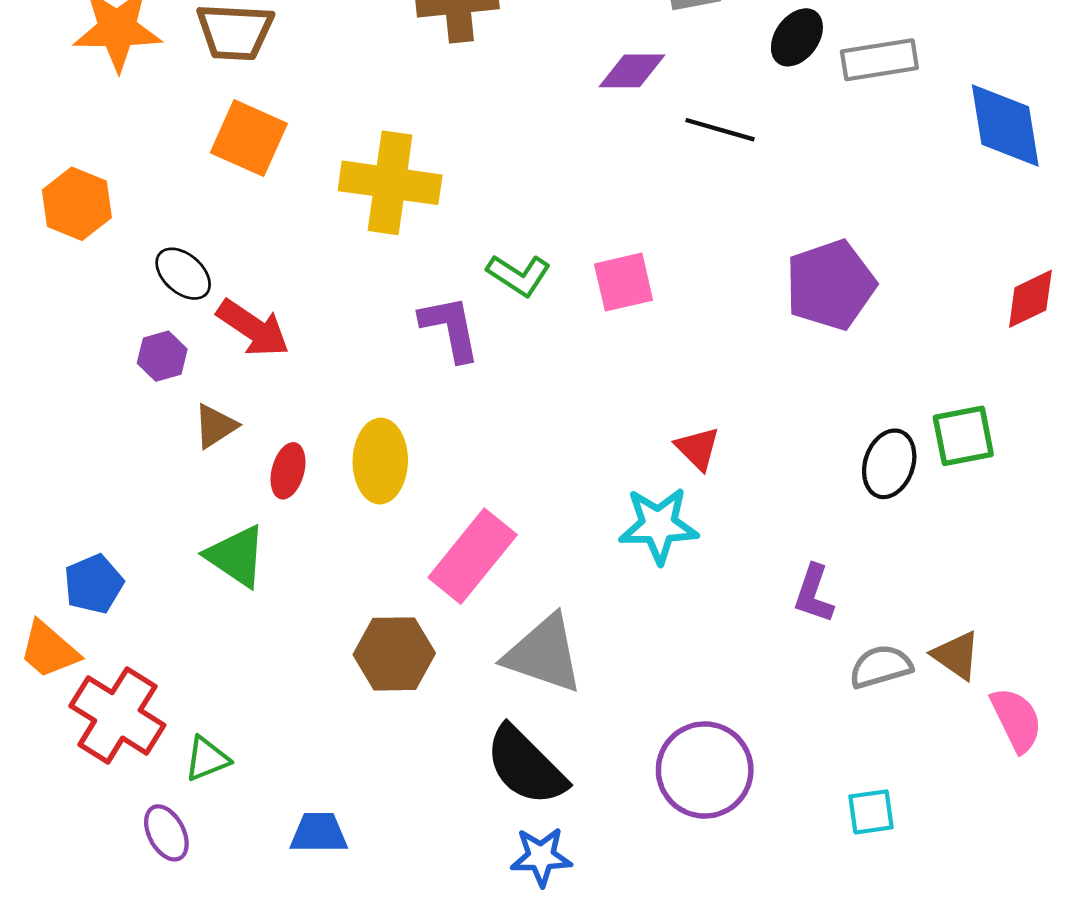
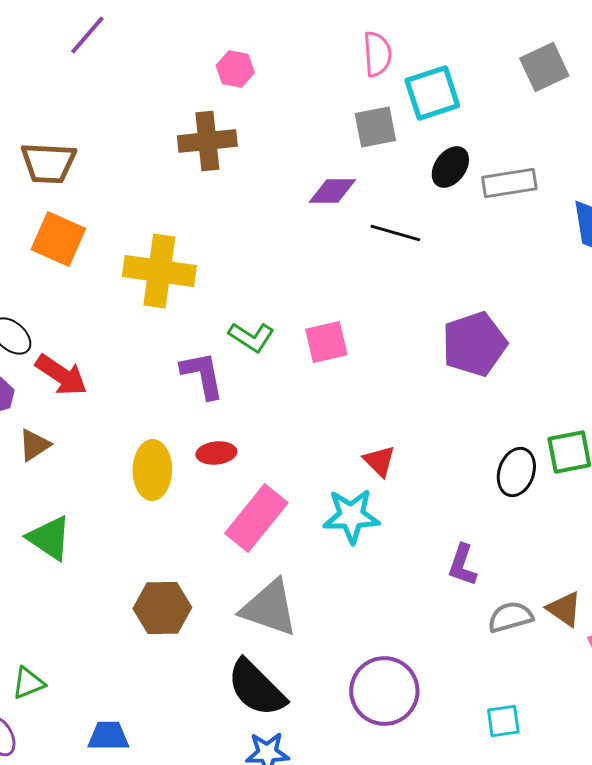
red ellipse: (288, 471) -> (216, 453), moved, turned 69
pink rectangle: (473, 556) -> (256, 518), moved

